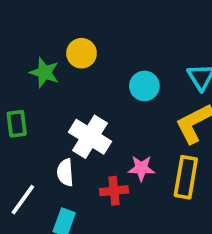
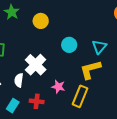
green star: (44, 72) -> (12, 12), moved
red cross: (114, 191) -> (37, 101), moved

